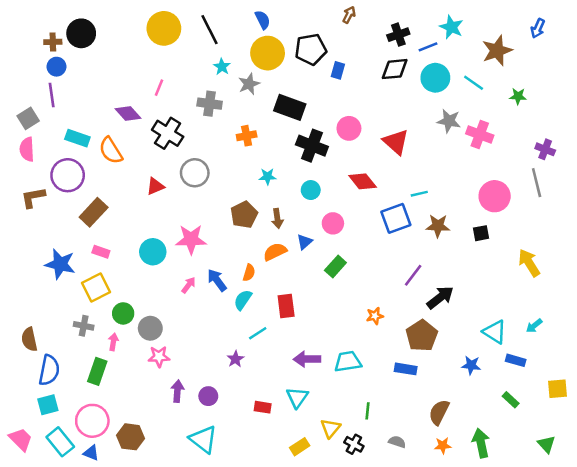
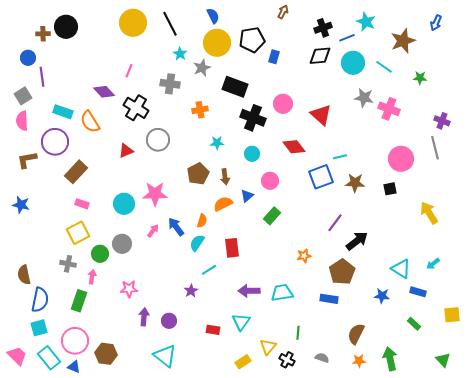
blue circle: (57, 67) -> (28, 58), moved
blue star: (60, 264) -> (21, 205), moved, size x0.7
gray circle: (150, 328) -> (122, 244), moved

